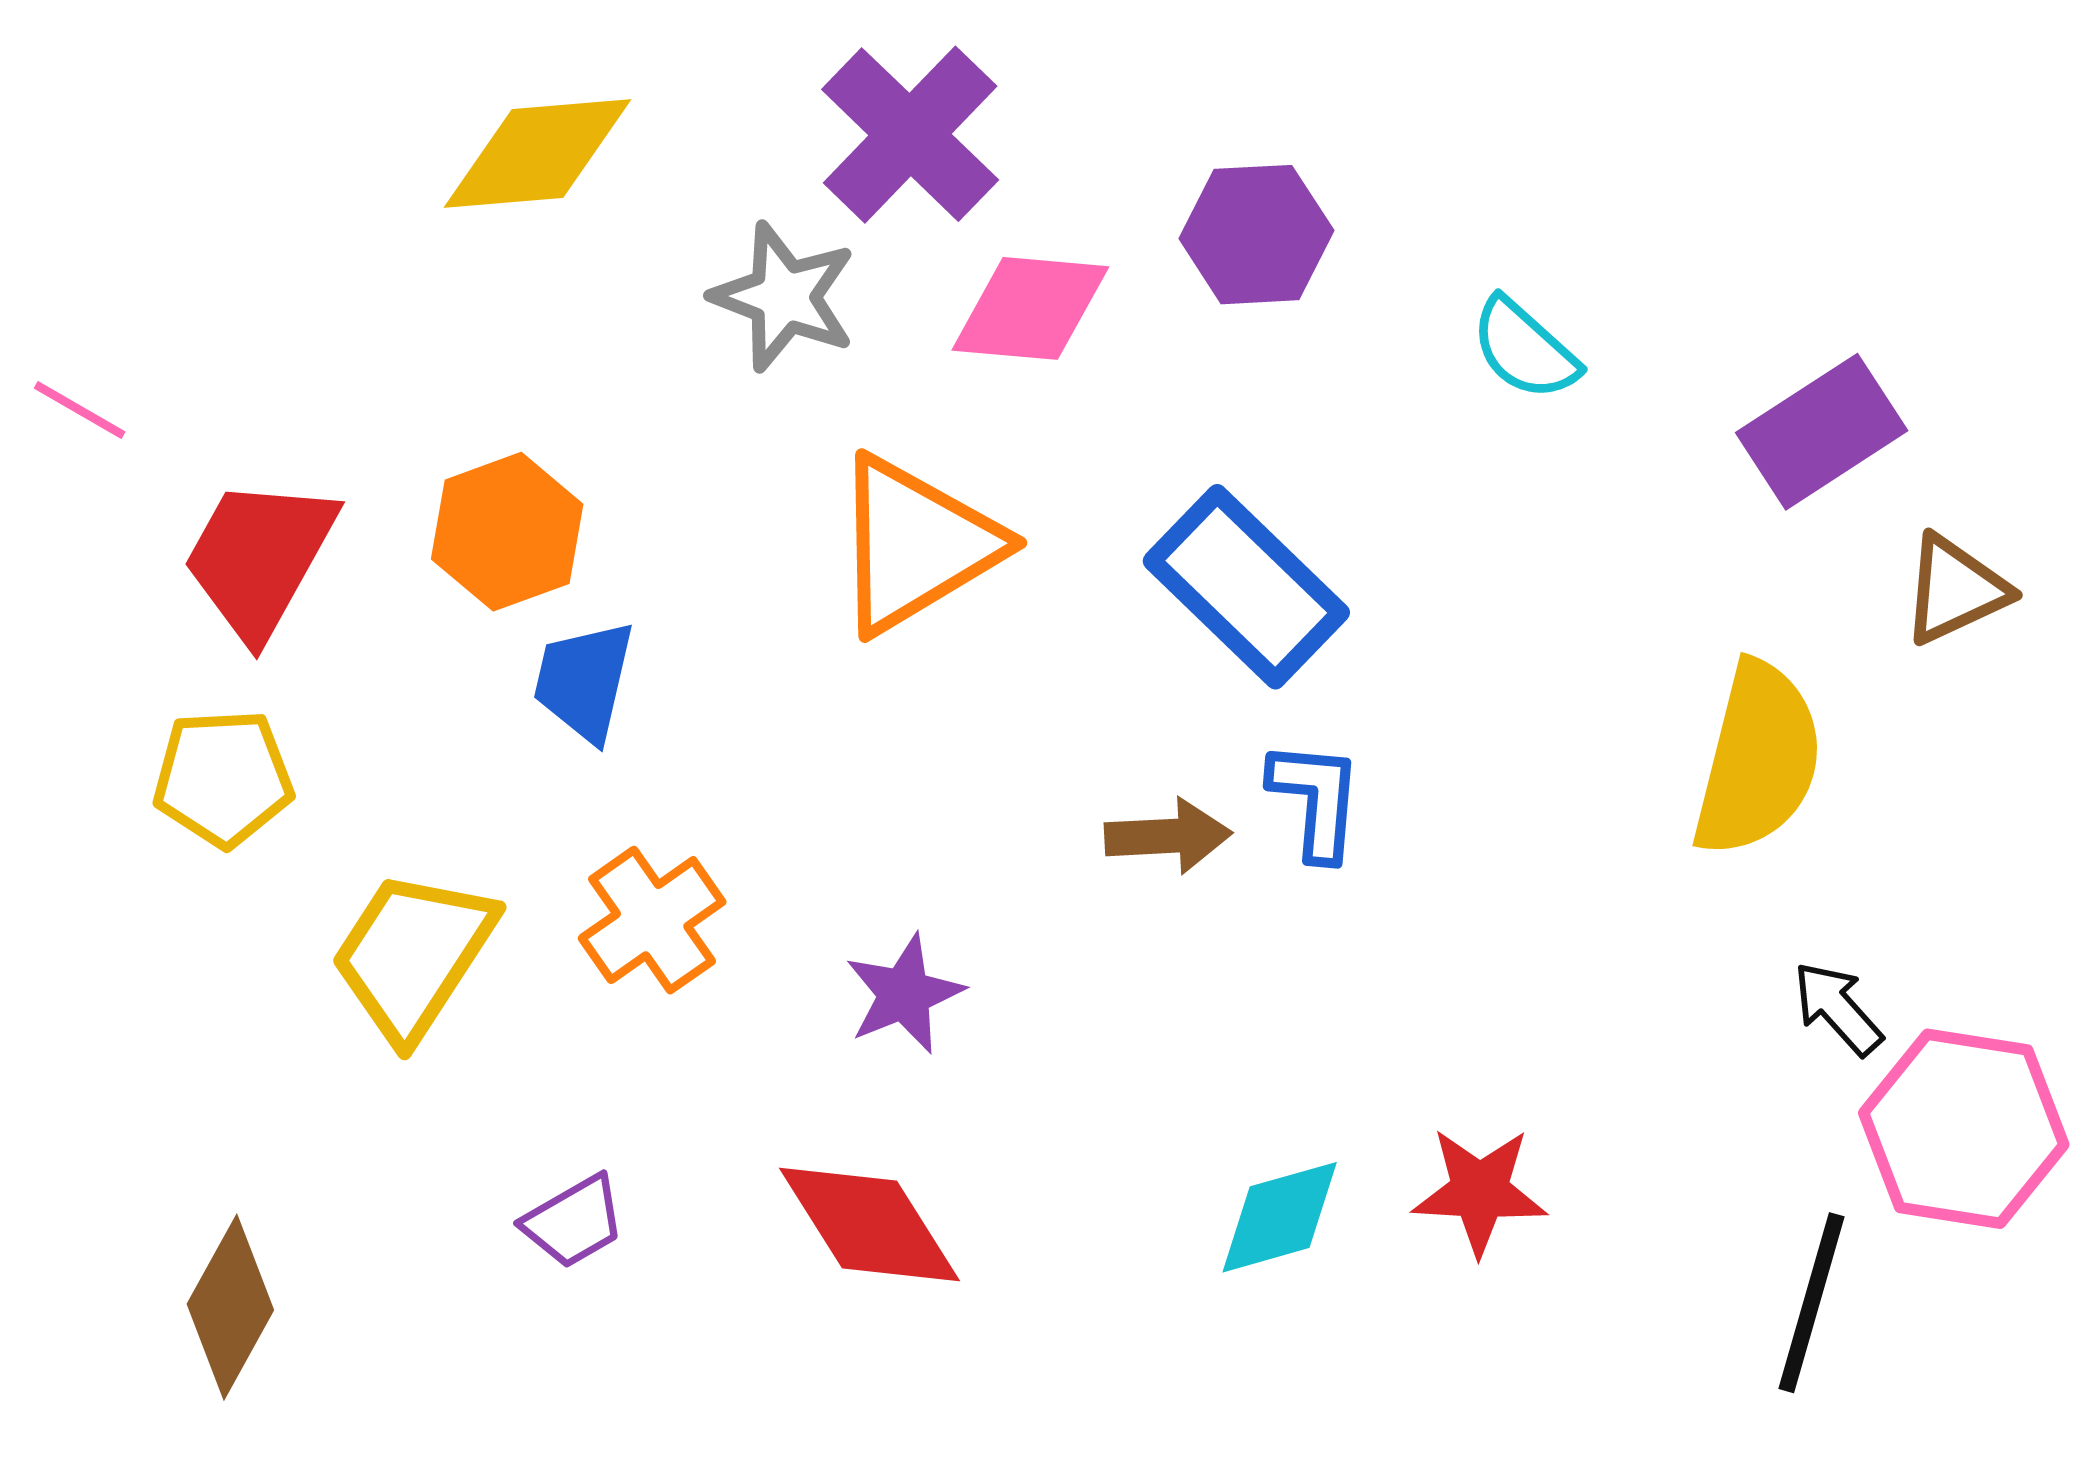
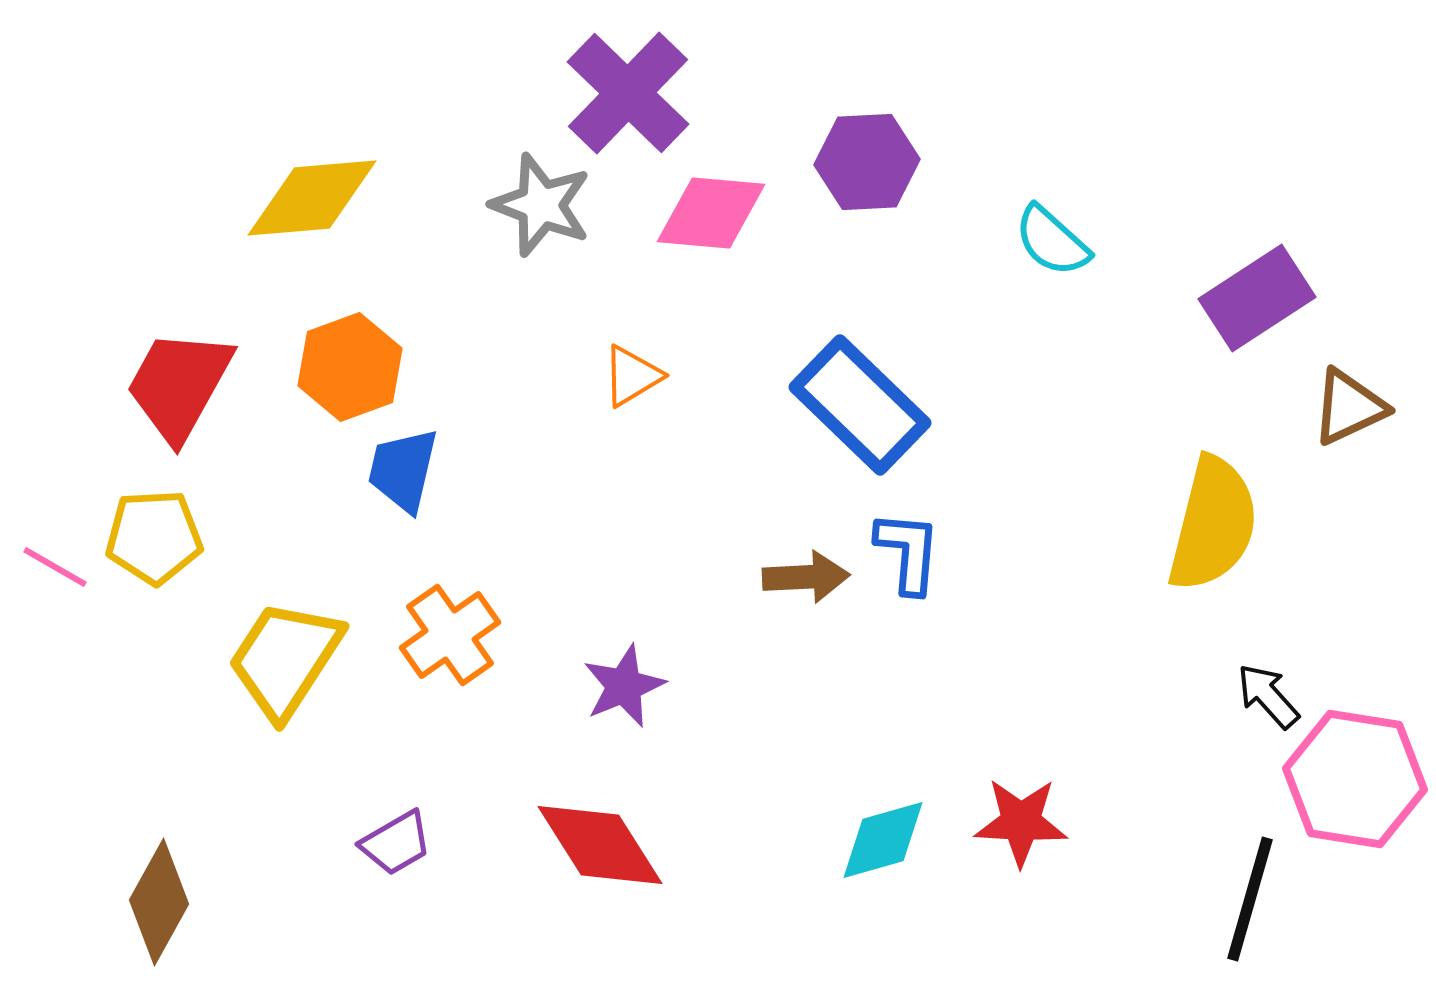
yellow diamond: (538, 153) -> (312, 198), moved
pink line: (80, 410) -> (55, 567), moved
orange triangle: (916, 545) -> (632, 376), size x0.5

